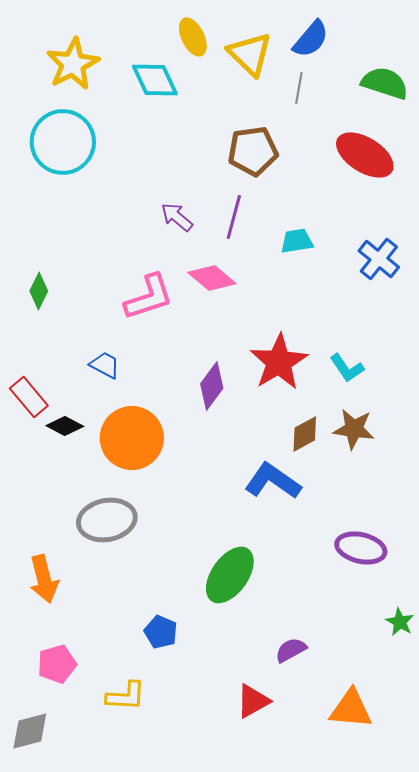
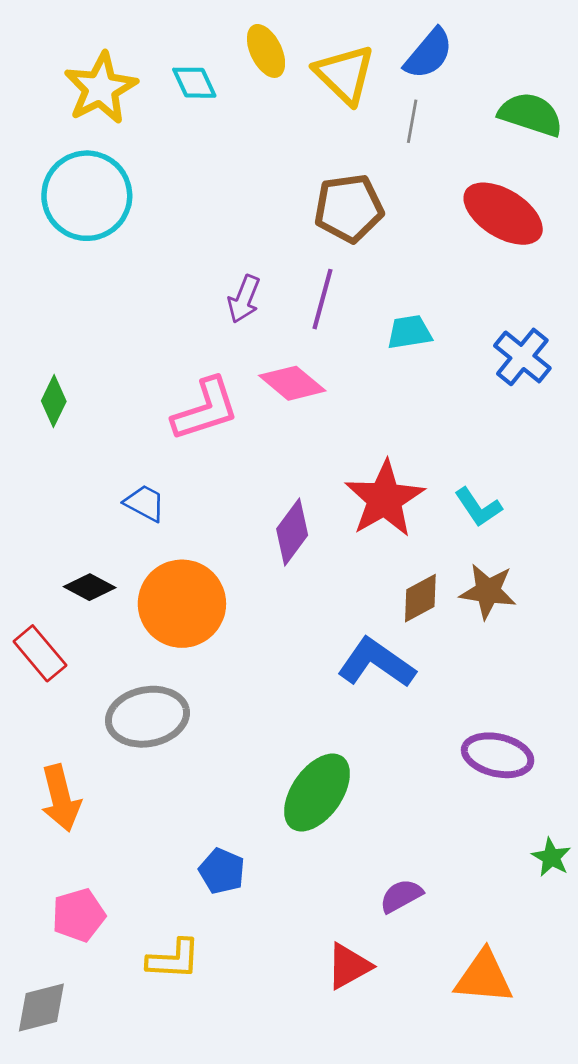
cyan diamond: (155, 80) -> (194, 83), moved, size x0.7
purple arrow: (177, 217) -> (244, 299), turned -108
red rectangle: (29, 397) -> (40, 653), moved

